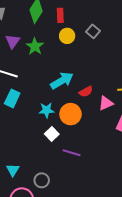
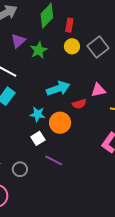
gray square: (93, 31) -> (98, 47), size x1.5
pink triangle: (106, 103) -> (98, 90), moved
gray circle: (42, 180) -> (20, 169), moved

